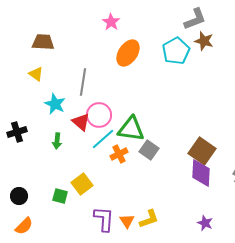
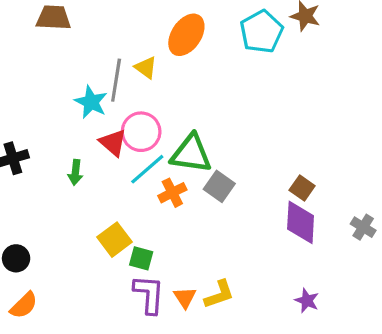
yellow triangle: (36, 74) -> (146, 68), moved
cyan star: (55, 104) -> (91, 102), moved
brown square: (202, 151) -> (302, 188), size x0.6
green square: (60, 196) -> (141, 258), moved

